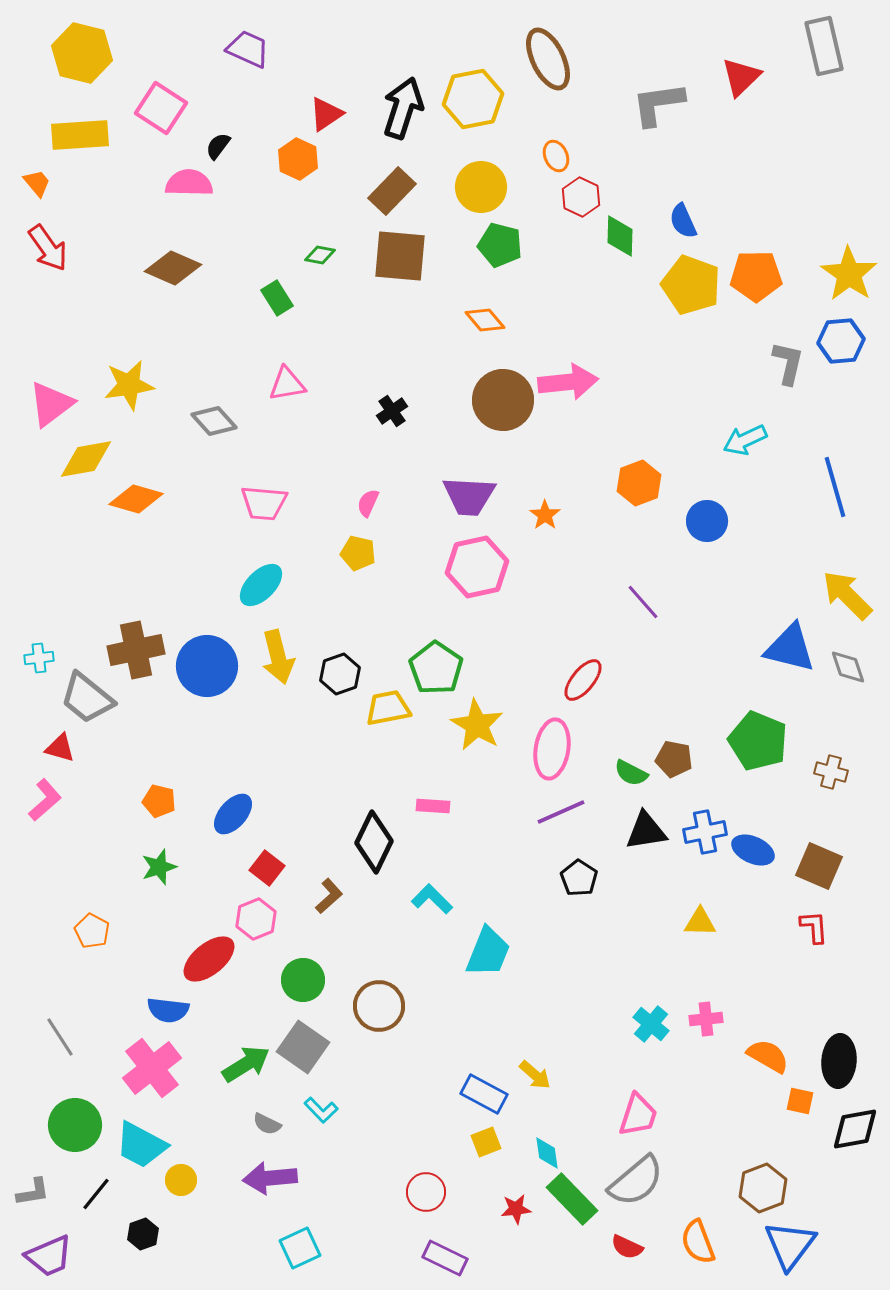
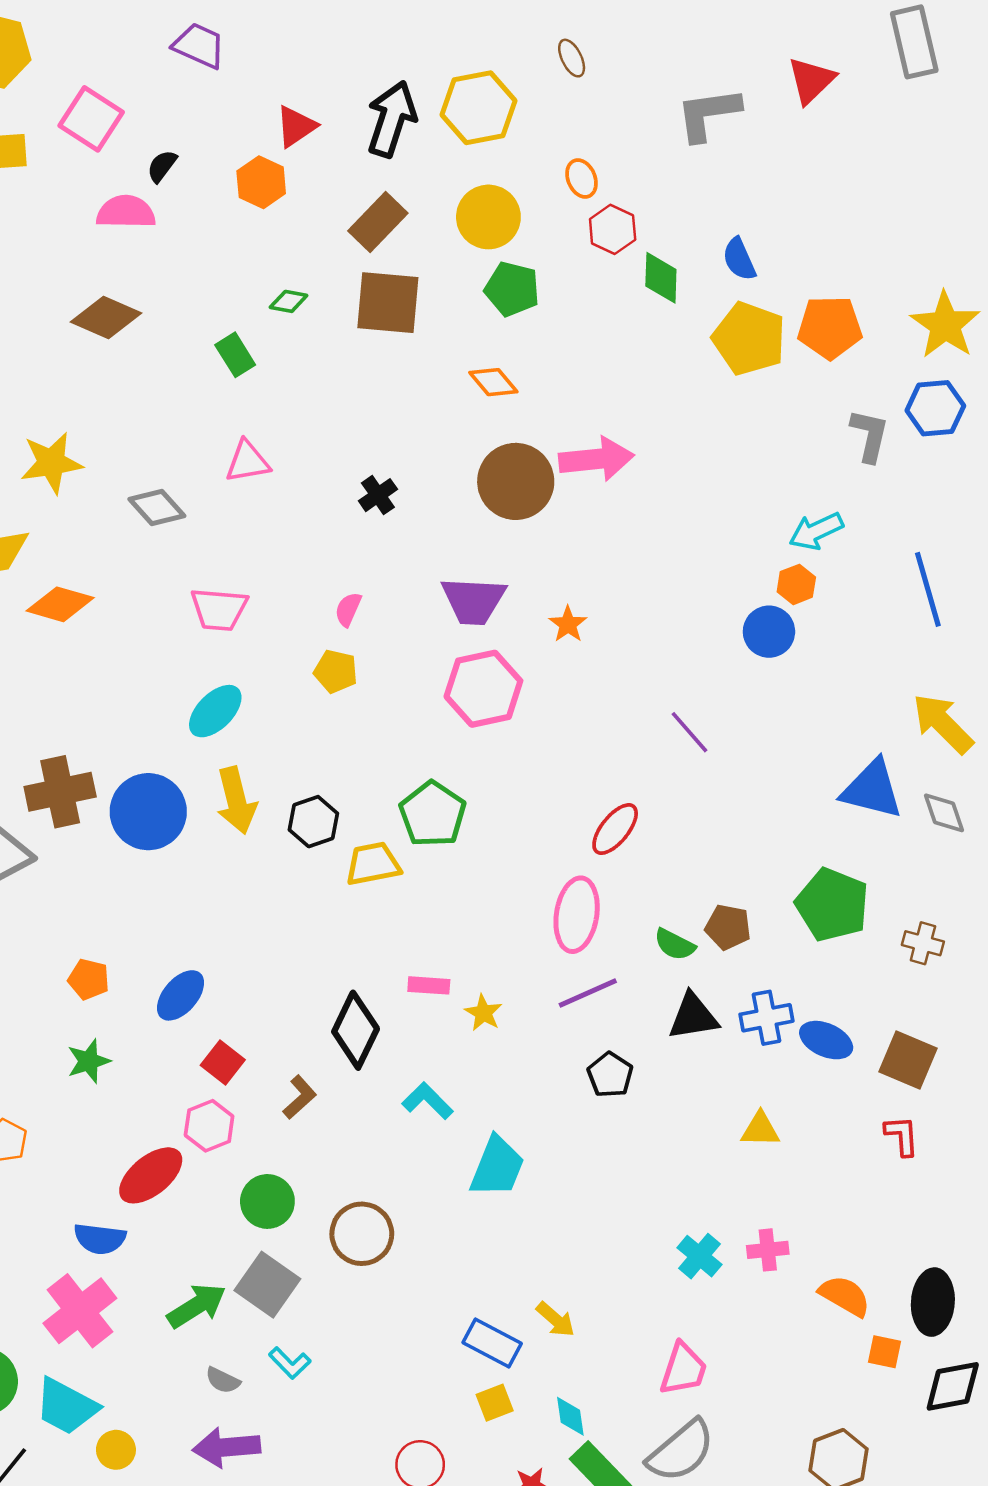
brown ellipse: (548, 59) -> (572, 58), size x0.5
orange hexagon: (639, 483) -> (796, 584), moved, size x0.7
yellow star: (477, 725) -> (483, 1013), moved, size x0.6

